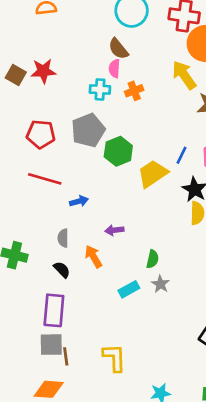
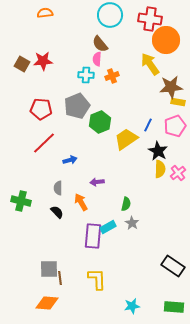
red line: (45, 179) -> (44, 143), turned -60
purple rectangle: (54, 310) -> (93, 236), moved

